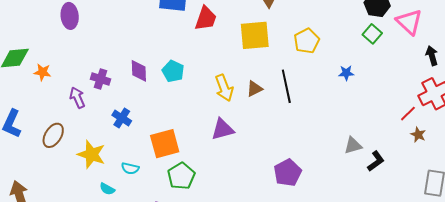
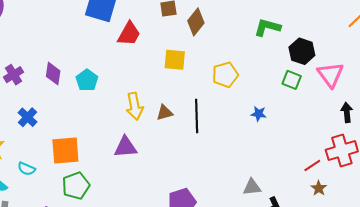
green square: (372, 34) -> (292, 80), turned -30
yellow square: (255, 35) -> (175, 60), size x0.7
purple cross: (101, 79) -> (13, 75), turned 30

